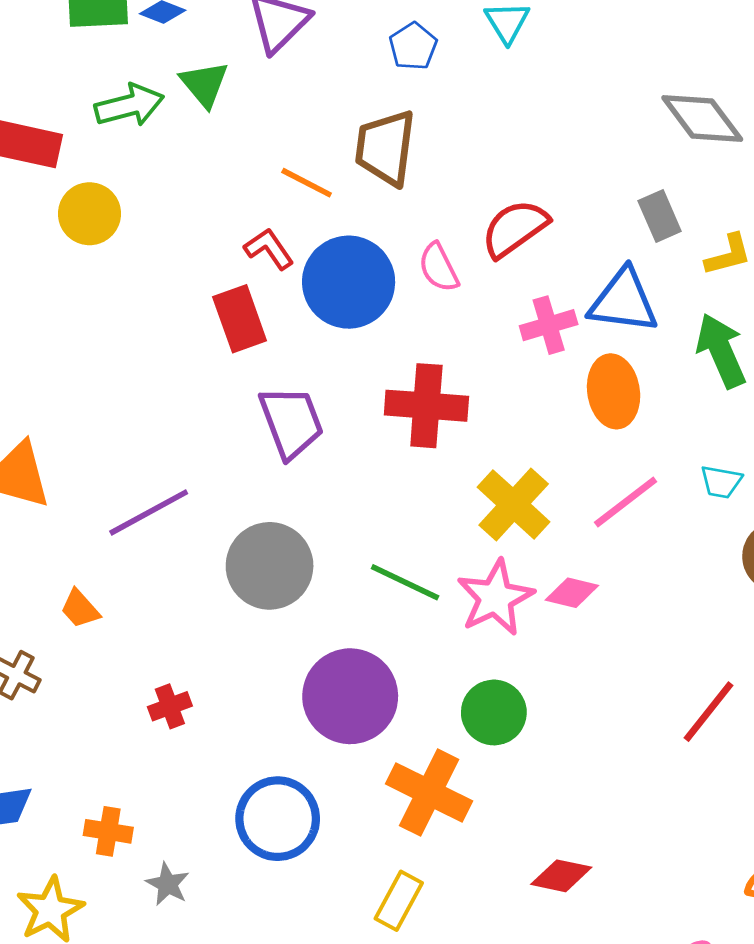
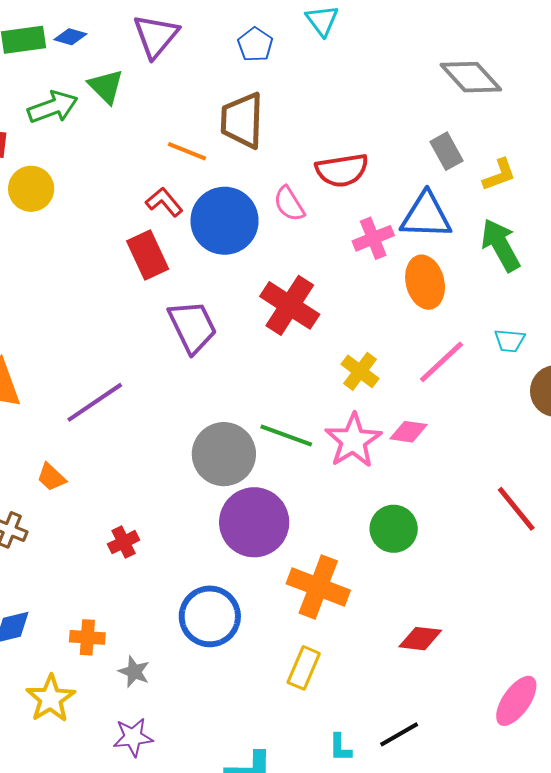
red semicircle: (515, 228) -> (342, 170), turned -148
red cross: (426, 406) -> (290, 305), turned 34
yellow cross: (514, 505) -> (360, 371), size x0.7
gray circle: (270, 566) -> (224, 454), moved
green circle: (494, 712) -> (394, 529), moved
red line: (708, 712) -> (516, 509), turned -72

